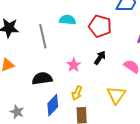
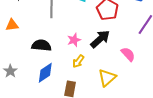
black arrow: (100, 58) -> (100, 39), size x1.5
yellow arrow: (77, 93) -> (78, 61), moved

